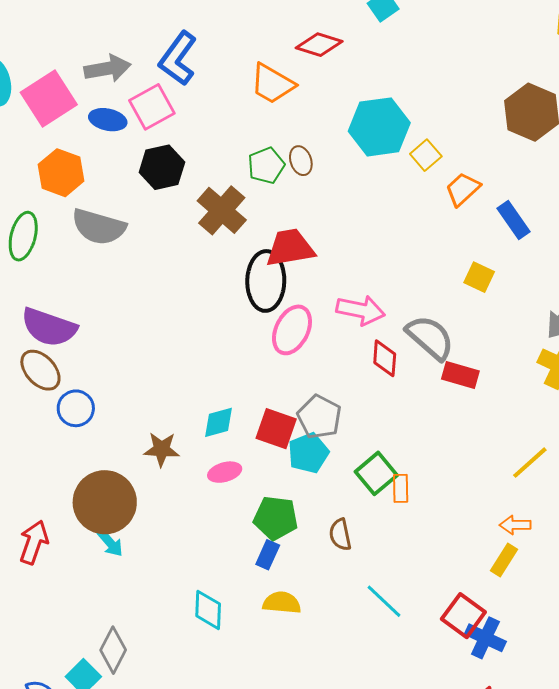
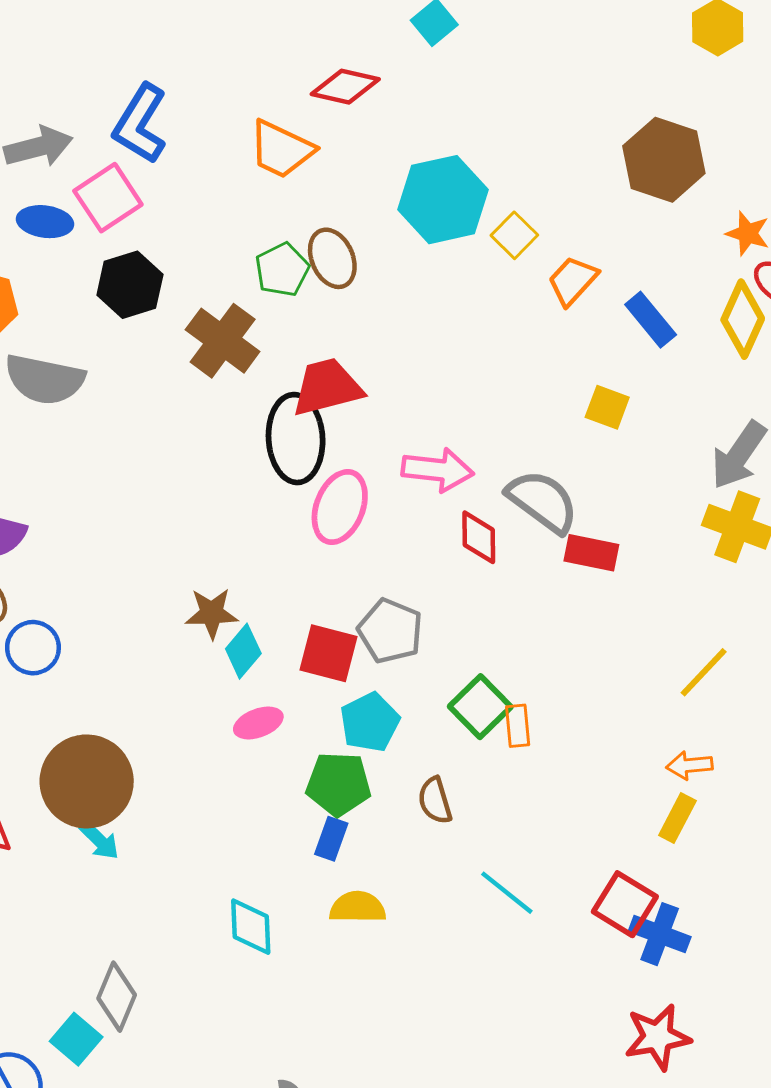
brown ellipse: (301, 161) -> (332, 258), size x1.4
cyan diamond: (218, 422) -> (243, 651), turned -30
brown star: (162, 449) -> (212, 613), moved
cyan pentagon: (308, 453) -> (370, 722), moved

